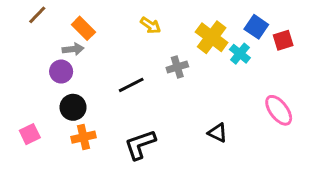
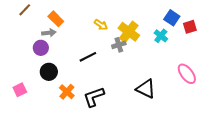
yellow arrow: (151, 25) -> (101, 25), moved
yellow cross: (212, 37) -> (129, 32), moved
black triangle: (218, 133) -> (146, 89), size x1.5
orange cross: (83, 137) -> (67, 92), moved, turned -35

